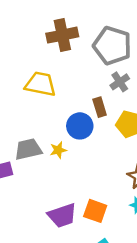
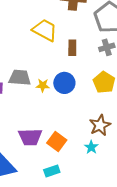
brown rectangle: (100, 107) -> (72, 48), moved
blue circle: (80, 126) -> (64, 83), moved

